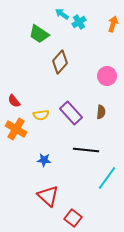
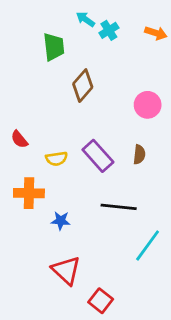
orange arrow: (113, 24) -> (156, 33), turned 91
green trapezoid: (39, 34) -> (54, 47), turned -130
orange cross: (16, 129) -> (29, 193), moved, turned -30

